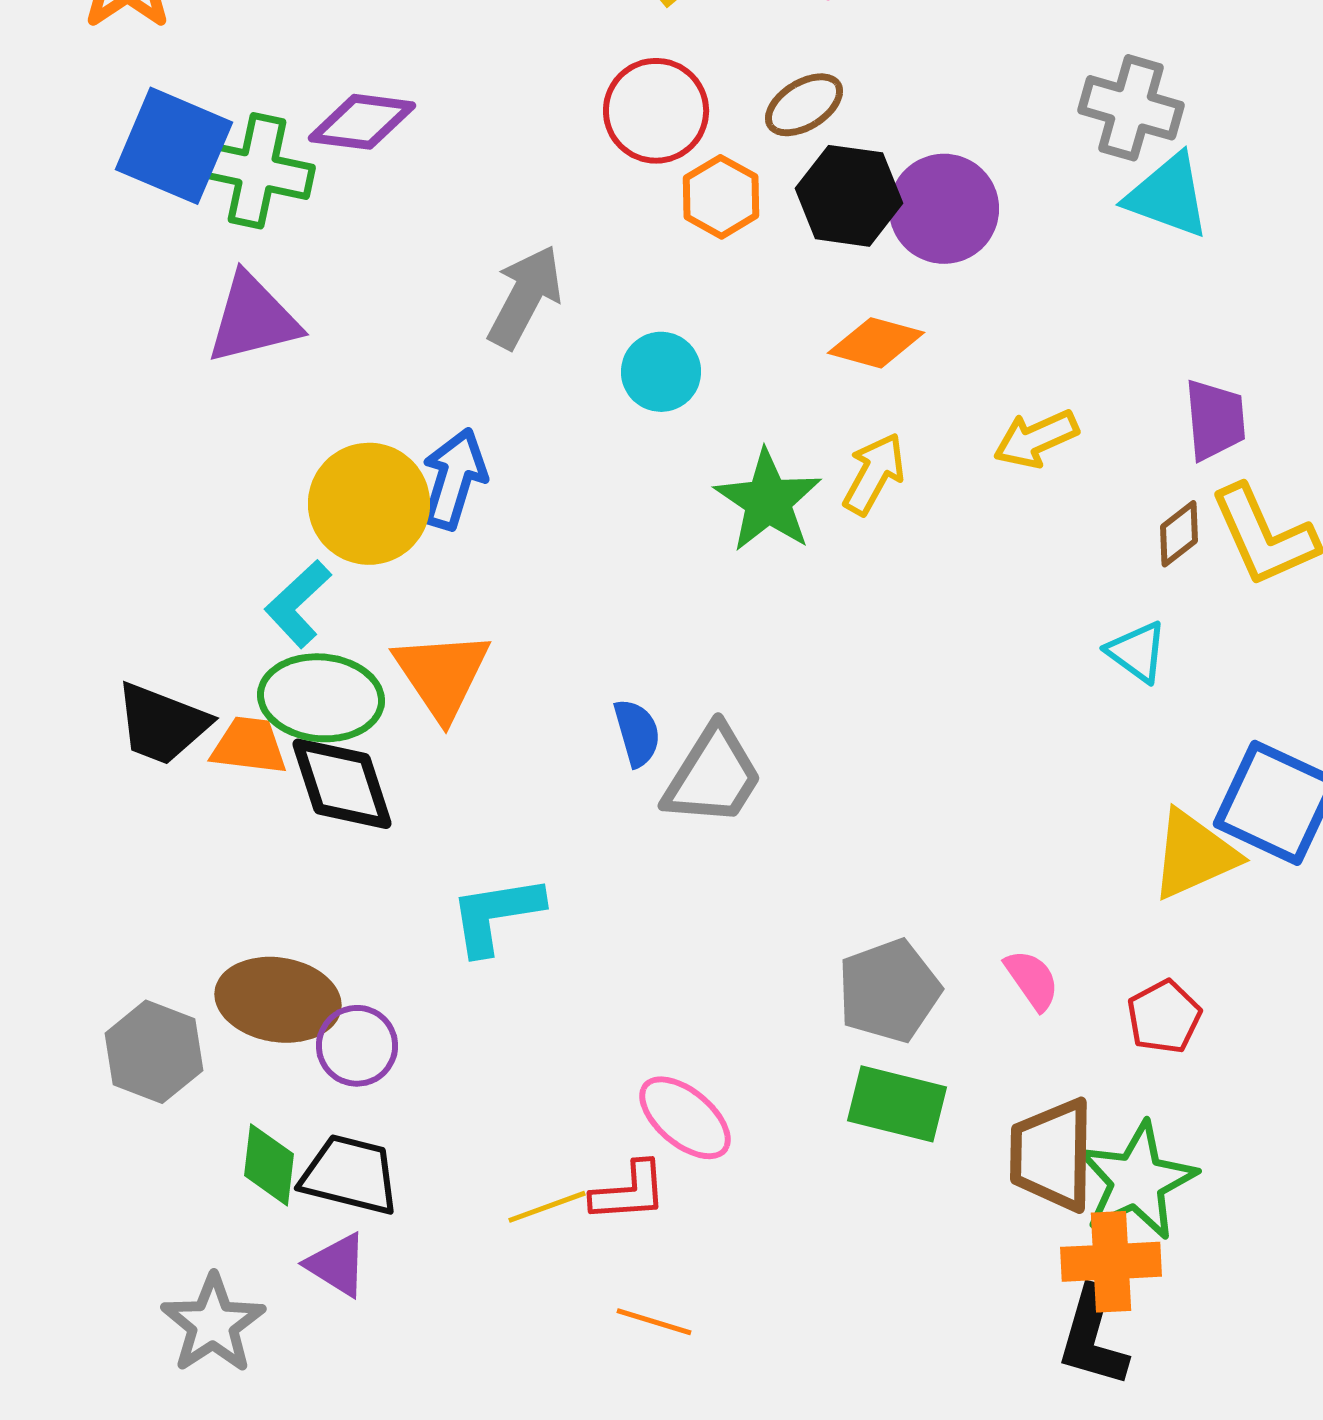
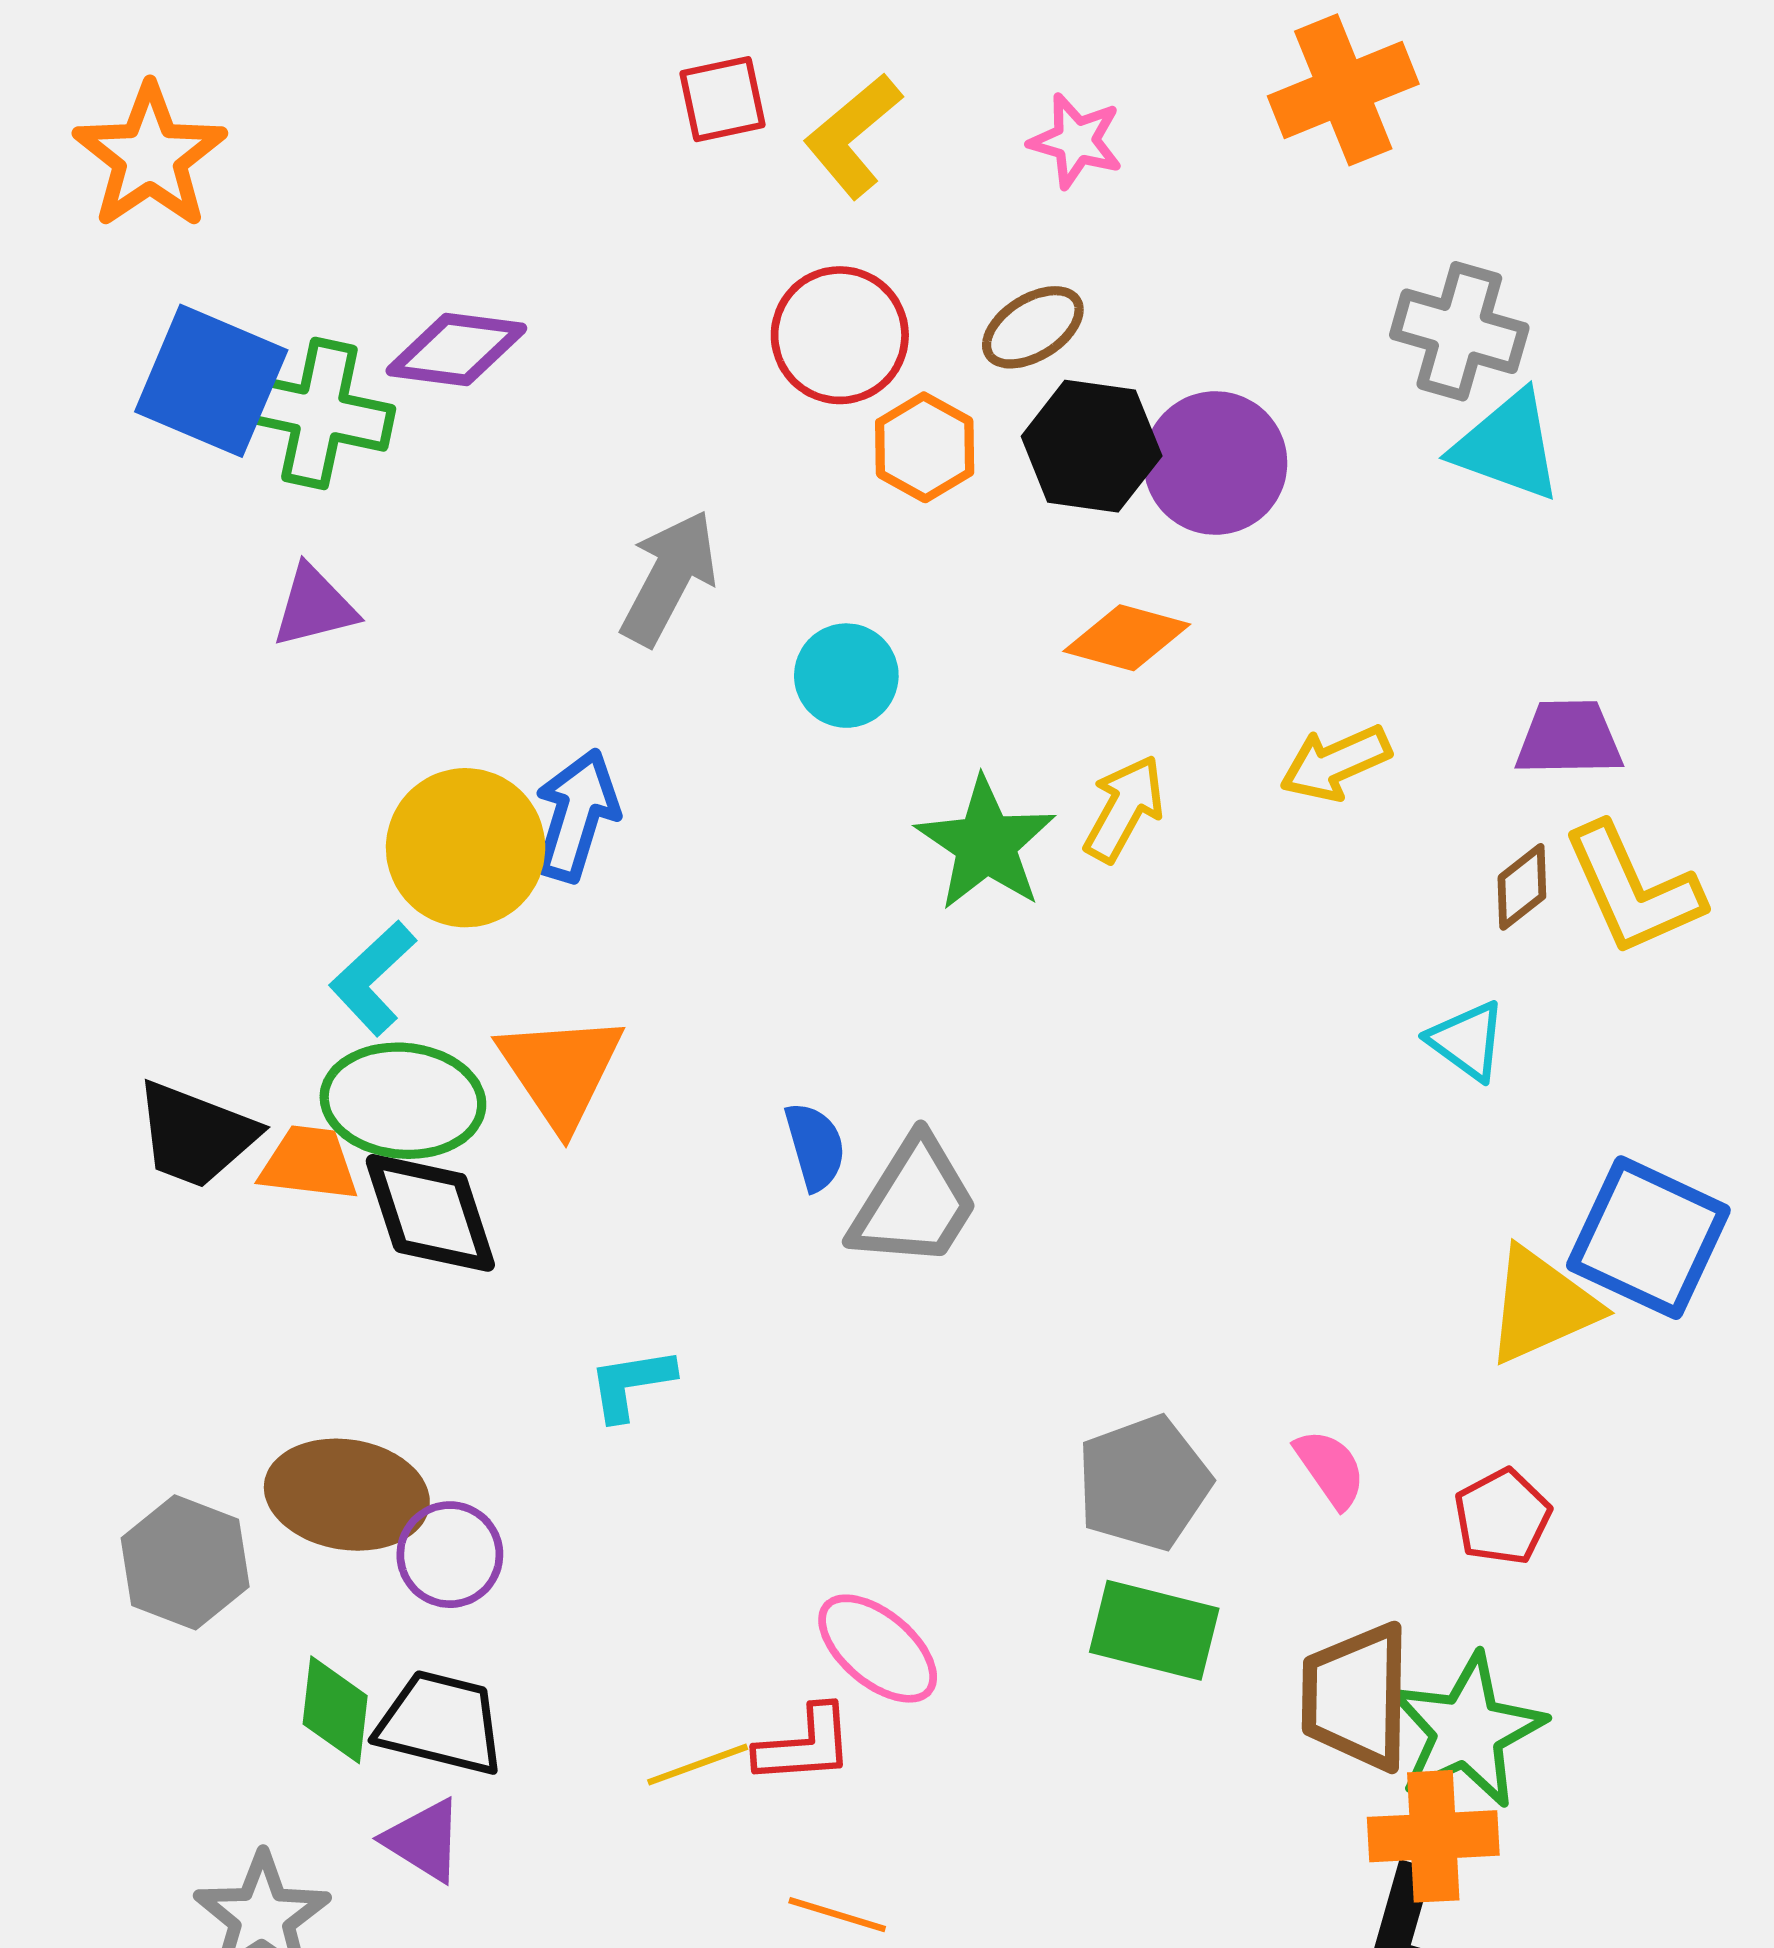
purple triangle: (253, 319) -> (314, 606), size x0.7
purple trapezoid: (1215, 420) -> (1569, 738), turned -86
cyan L-shape: (496, 915) -> (631, 1384), size x0.7

